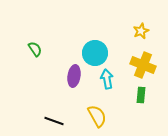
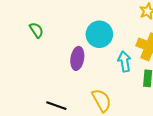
cyan arrow: (107, 79) -> (125, 62), moved

